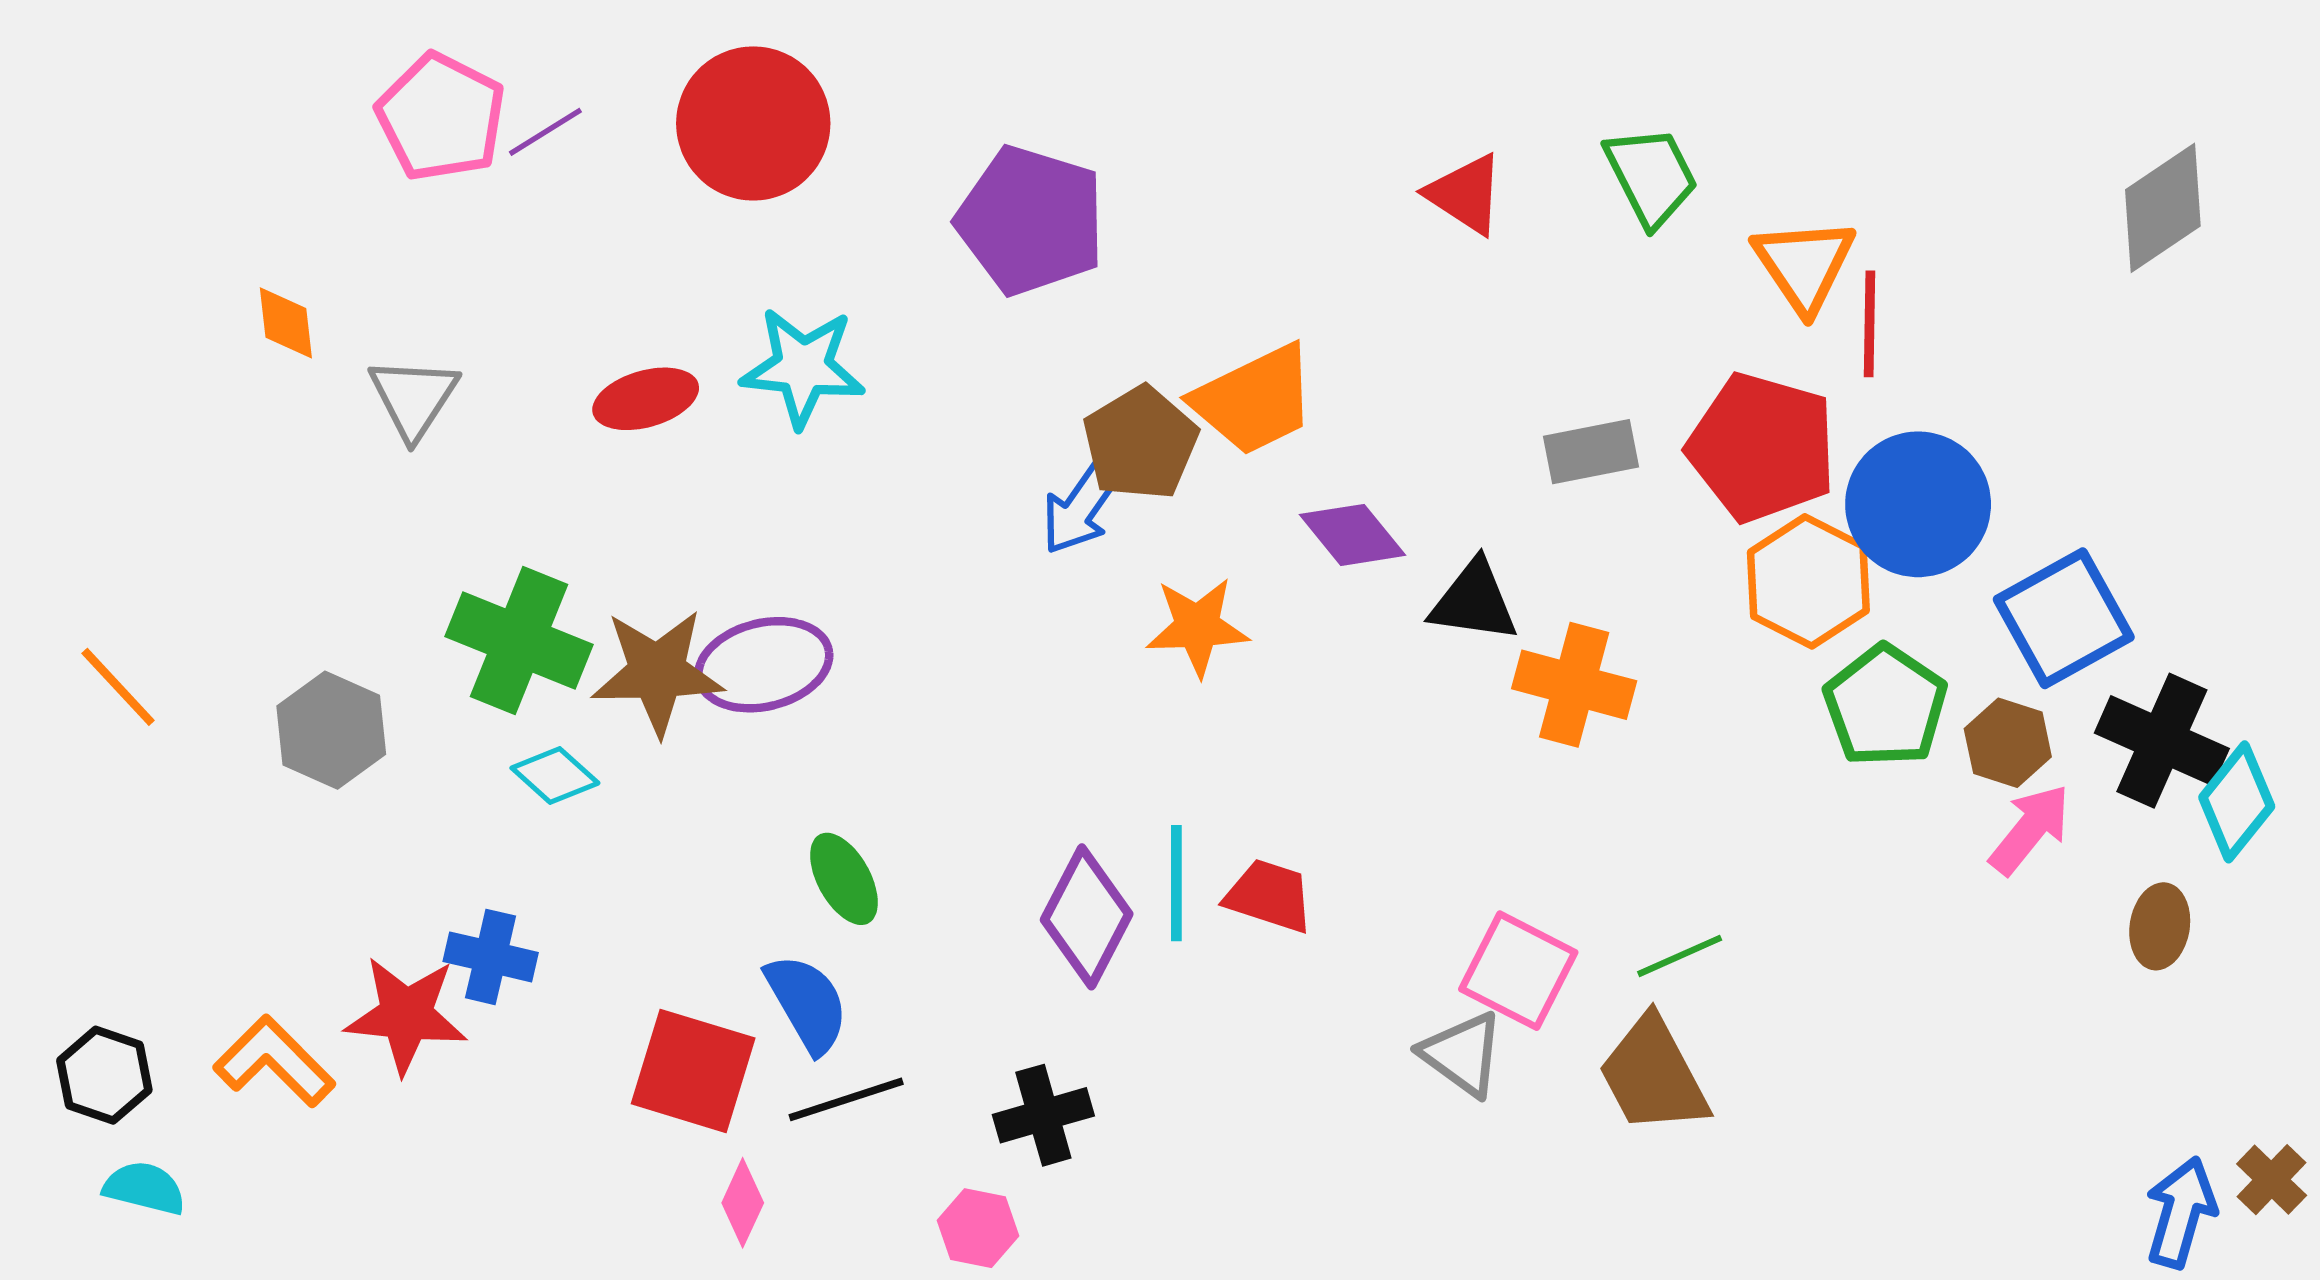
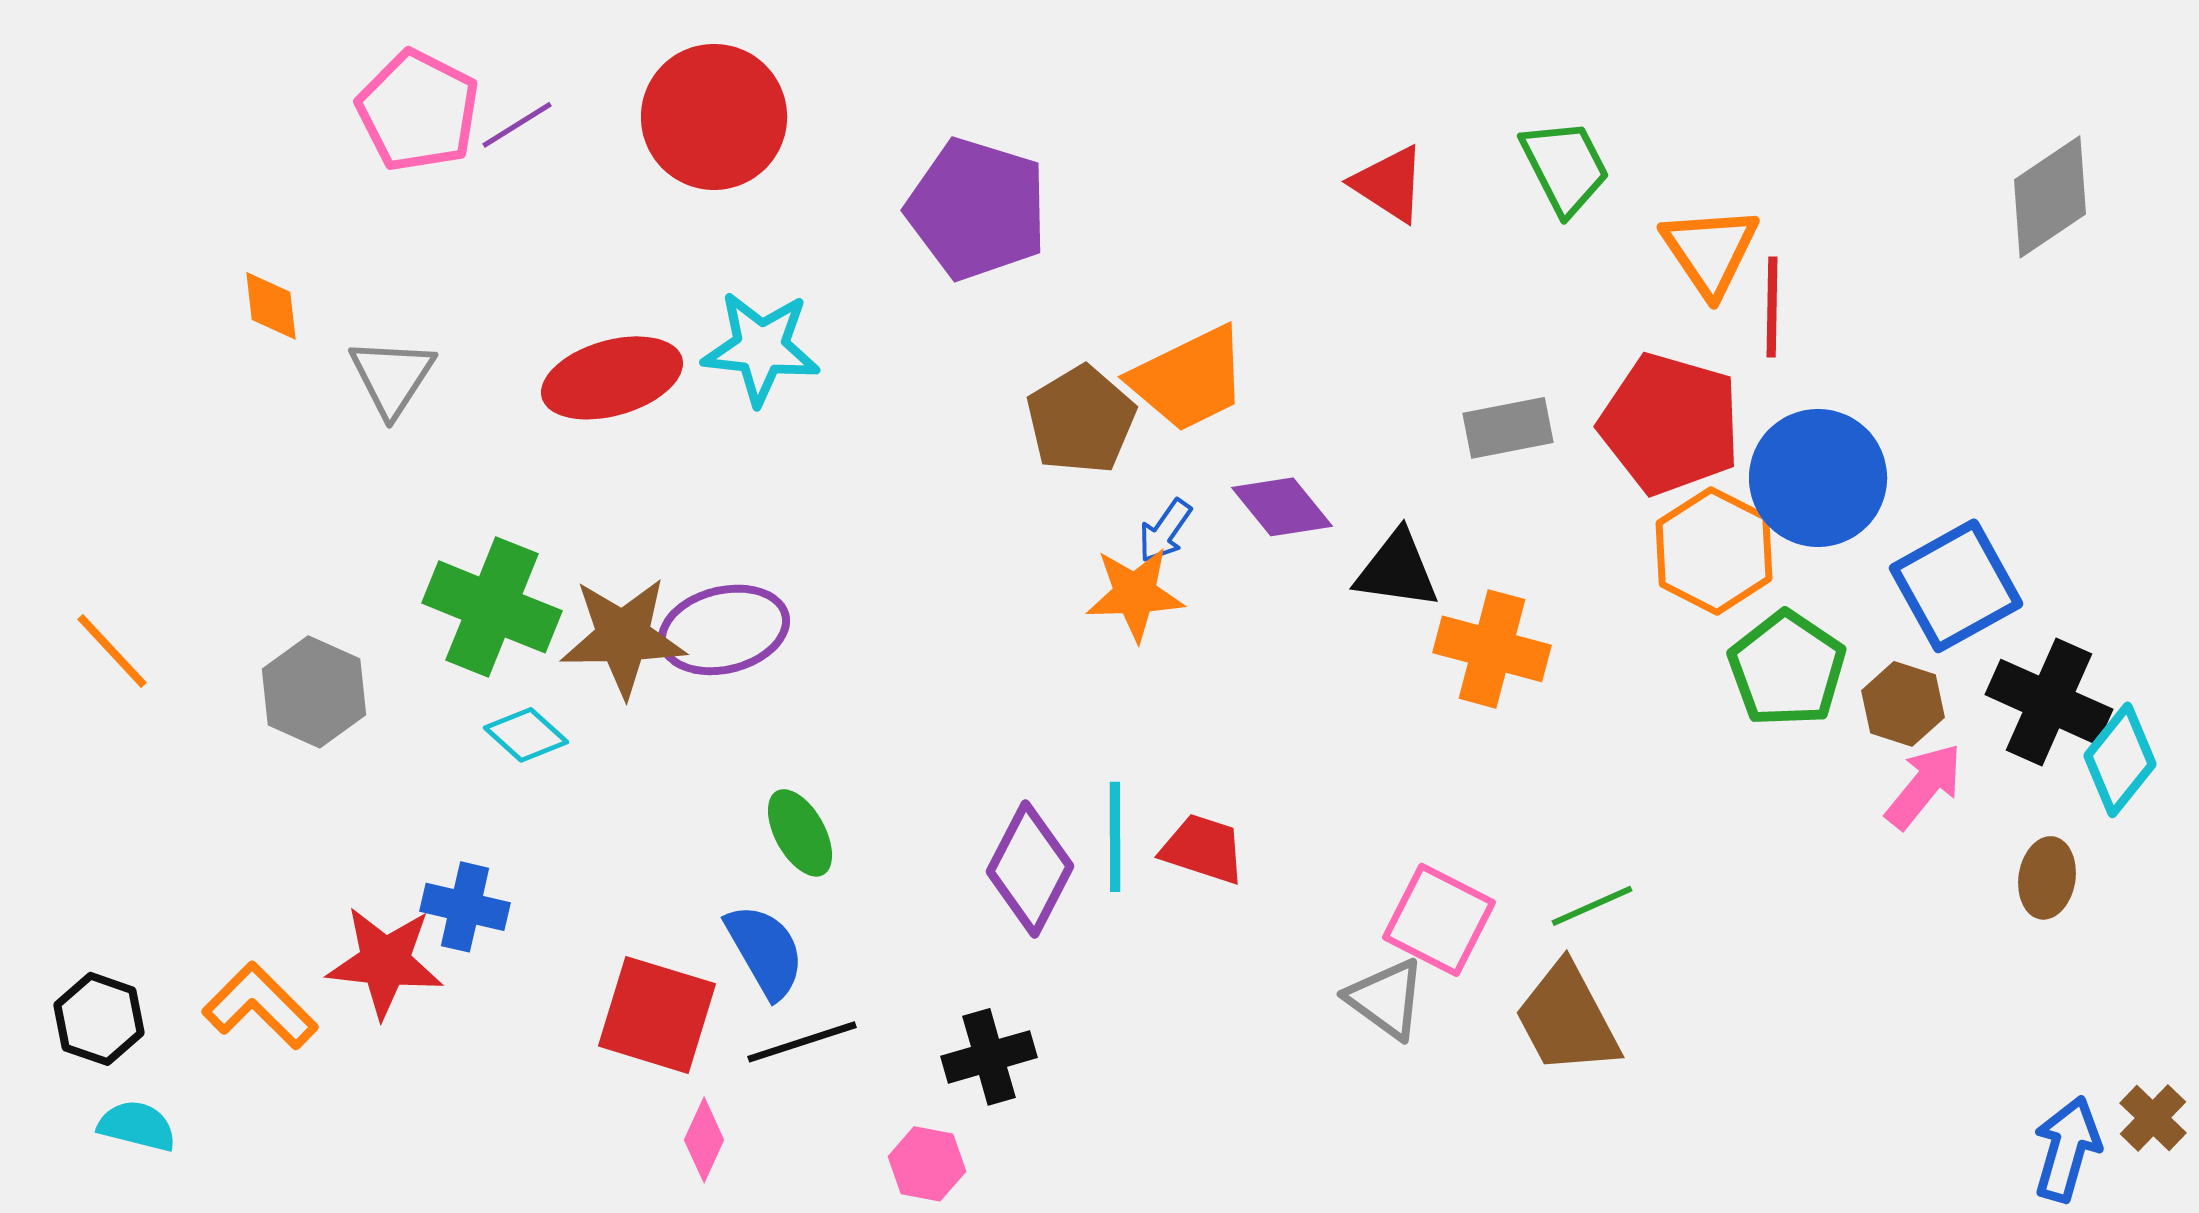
red ellipse: (646, 399) -> (612, 378), size x1.4
blue arrow: (1081, 506) -> (1165, 531), moved, size x0.7

